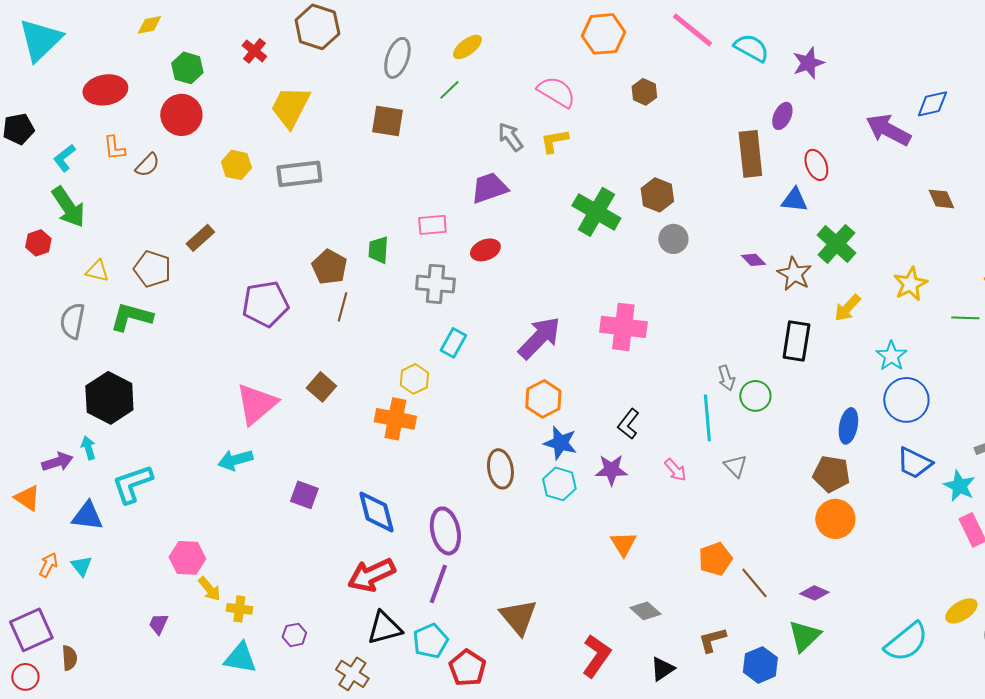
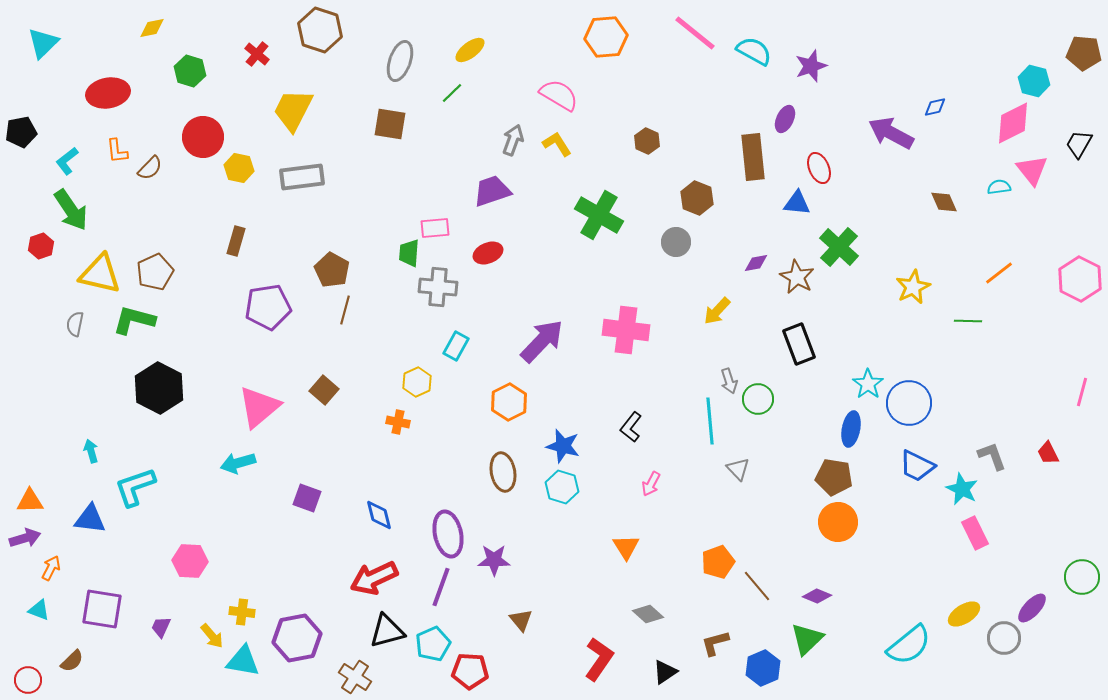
cyan triangle: (40, 40) -> (43, 43), size x0.7
brown hexagon: (644, 92) -> (647, 141), moved
blue diamond: (932, 104) -> (935, 107), size x0.7
red circle: (181, 115) -> (203, 137), moved
gray arrow: (510, 137) -> (513, 140), turned 56
yellow L-shape: (554, 141) -> (557, 144), turned 68
brown hexagon: (657, 195) -> (697, 198), moved
brown rectangle: (200, 238) -> (236, 241), moved, turned -32
green trapezoid: (378, 250) -> (409, 253), moved
purple diamond: (753, 260) -> (756, 263), turned -55
brown pentagon: (152, 269) -> (155, 272), turned 30
yellow triangle: (97, 271) -> (100, 274), size x1.8
yellow arrow: (847, 308) -> (717, 311), moved
gray semicircle: (72, 321) -> (75, 324), size x0.7
black rectangle: (796, 341) -> (799, 344), turned -30
cyan star: (891, 356) -> (868, 384), moved
black hexagon: (109, 398) -> (159, 388), moved
orange hexagon: (543, 399) -> (509, 402), moved
orange cross: (395, 419) -> (398, 422), size x0.6
purple arrow: (57, 462) -> (25, 538), moved
purple star: (611, 470) -> (494, 560), moved
pink arrow: (675, 470) -> (651, 484), moved, turned 70
orange triangle: (27, 498) -> (30, 501), turned -36
blue diamond: (376, 512) -> (379, 515), size x0.7
cyan triangle: (81, 566) -> (39, 610), moved, turned -30
yellow arrow: (209, 589) -> (212, 636), moved
brown triangle: (518, 617) -> (521, 620), size x0.6
purple square: (31, 630) -> (102, 609), moved, turned 33
purple hexagon: (294, 635) -> (297, 638), size x2.0
brown semicircle: (69, 658) -> (72, 661), turned 50
red pentagon: (467, 668) -> (470, 671), turned -30

